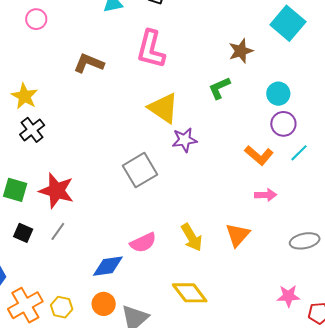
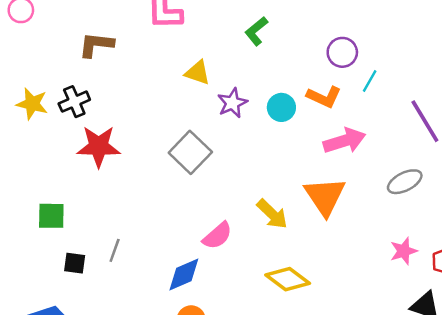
cyan circle: (278, 94) -> (281, 107), moved
yellow triangle: (163, 108) -> (198, 73), size x0.7
black cross: (32, 130) -> (74, 102), moved, turned 30
red star: (56, 191) -> (99, 146), moved
pink arrow: (266, 195) -> (344, 141), size x1.6
orange triangle: (238, 235) -> (325, 196), size x1.4

